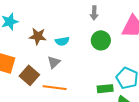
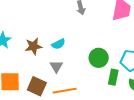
green circle: (101, 40) -> (99, 58), moved
green rectangle: (105, 89) -> (113, 77), turned -56

